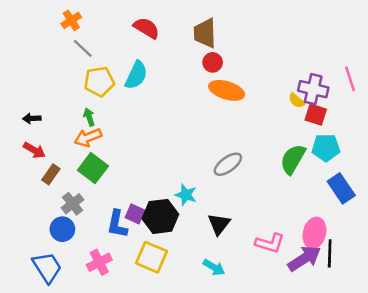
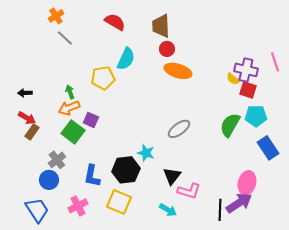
cyan semicircle: (136, 75) -> (126, 59), moved
yellow pentagon: (99, 81) -> (103, 78), moved
brown rectangle: (51, 174) -> (32, 132), moved
purple square: (135, 214) -> (91, 120), moved
pink L-shape: (270, 243) -> (189, 191), moved
black line: (330, 253) -> (220, 210), moved

